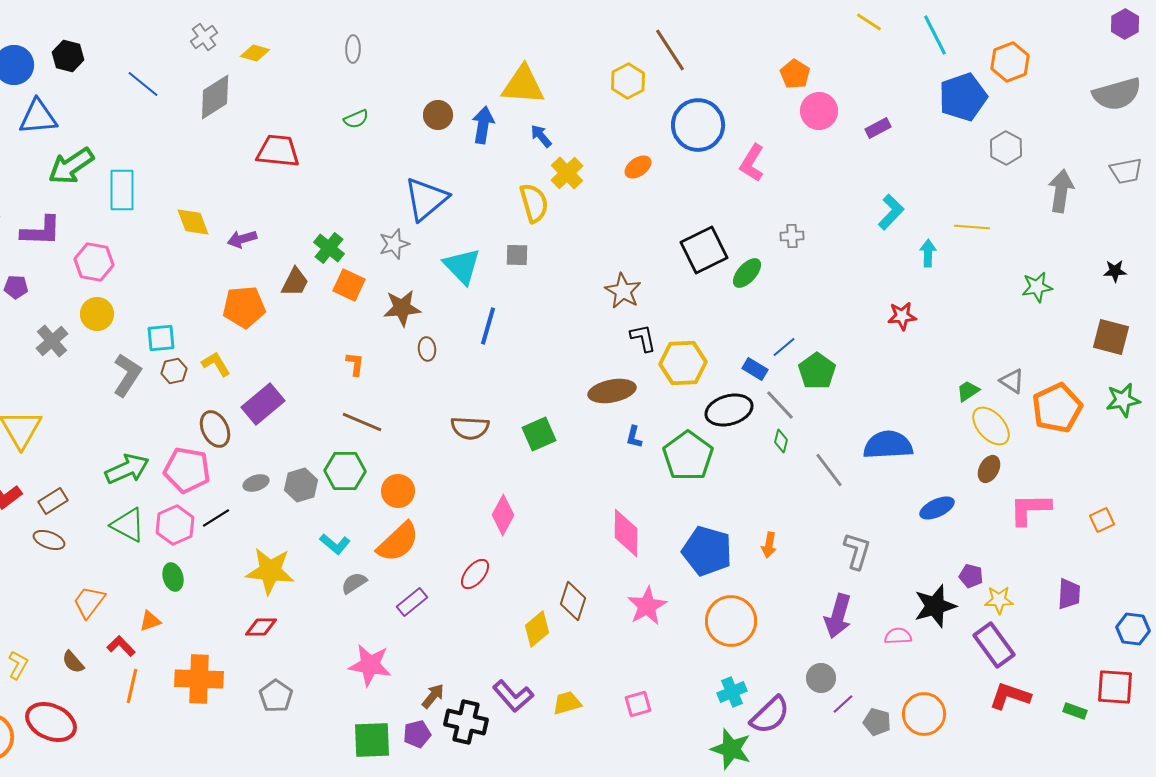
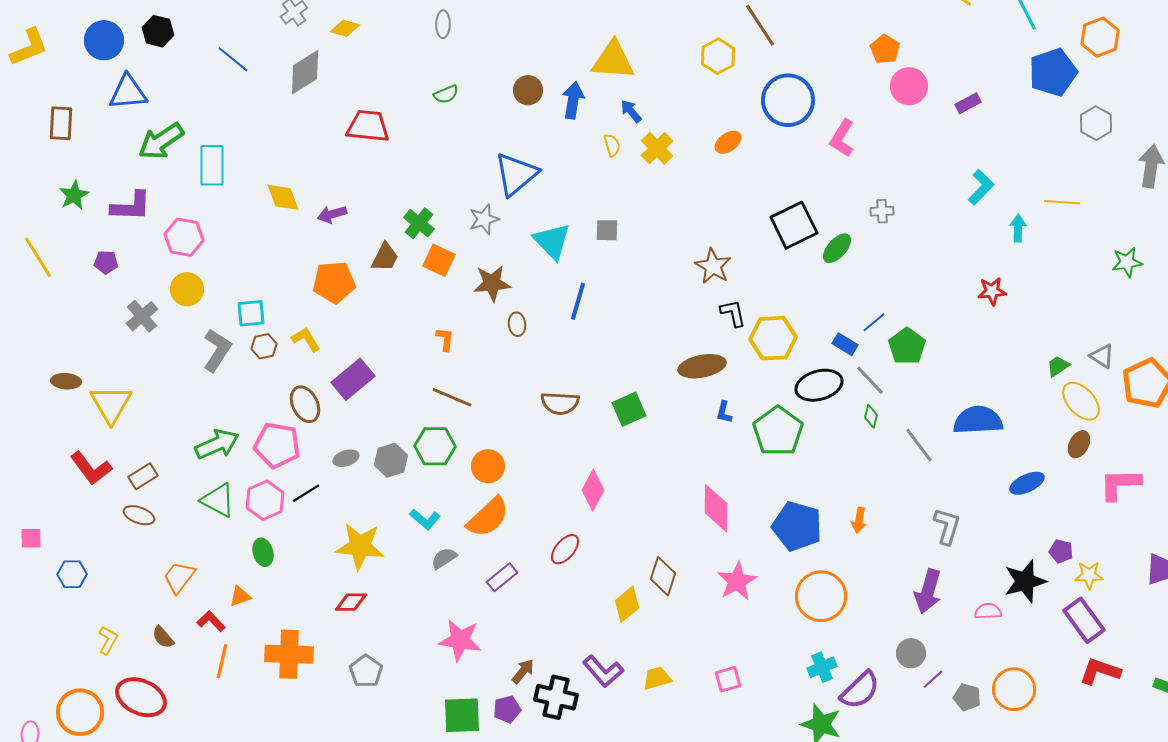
yellow semicircle: (534, 203) -> (612, 145), moved, size x0.6

